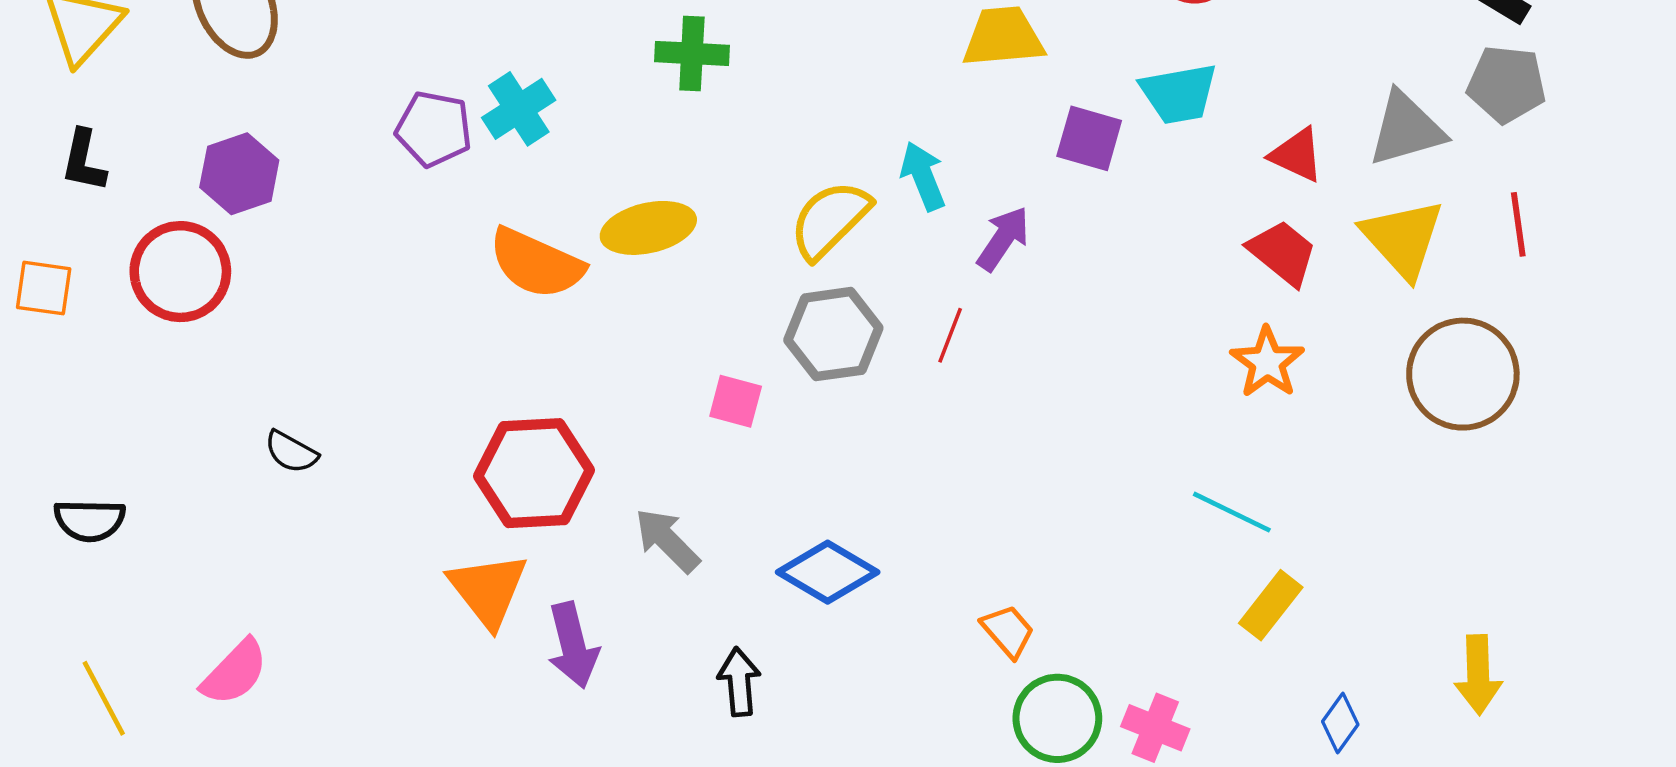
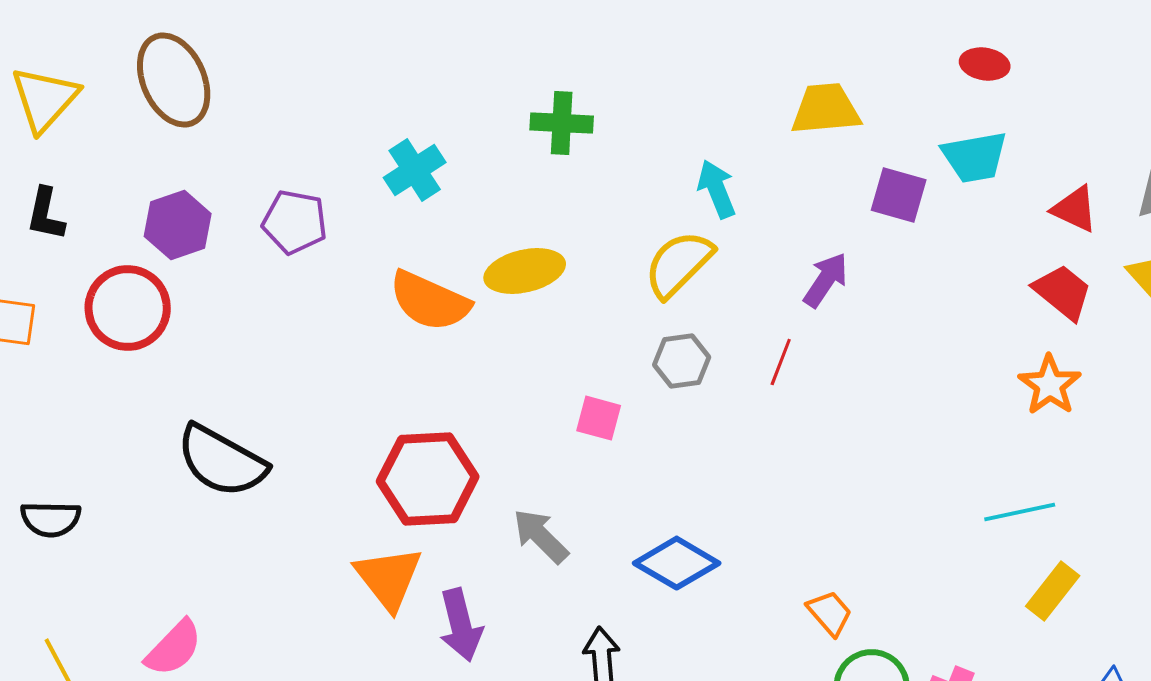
purple pentagon: (434, 129) -> (295, 222), moved
cyan arrow: (923, 176) -> (717, 189), moved
gray hexagon: (833, 334) -> (682, 361), size x0.7
black semicircle: (291, 452) -> (222, 461), size x2.0
cyan line: (1232, 512) -> (1020, 512), turned -38

